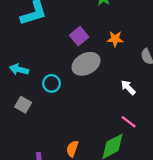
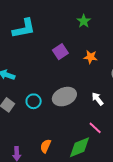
gray ellipse: (86, 64) -> (64, 97), moved
cyan circle: (52, 83) -> (34, 101), moved

